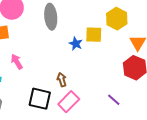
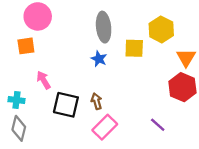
gray ellipse: (51, 17) -> (104, 27), moved
blue star: (76, 44) -> (99, 59), moved
black square: (40, 99) -> (66, 105), moved

